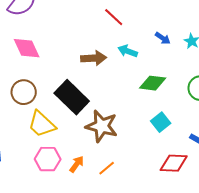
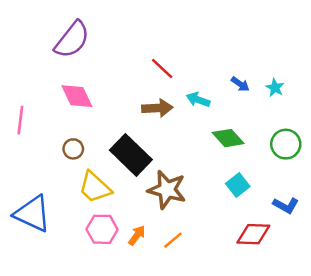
red line: (114, 17) -> (162, 68), moved
green diamond: (153, 83) -> (228, 138), turned 40
brown circle: (24, 92) -> (73, 149), size x0.7

